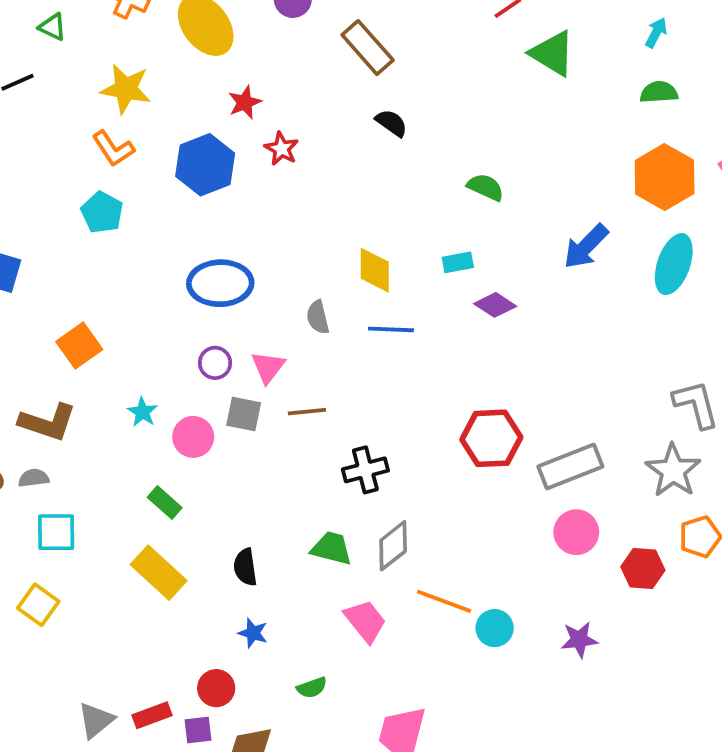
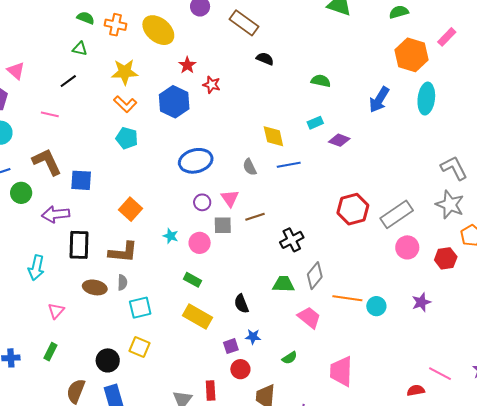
gray semicircle: (34, 478) -> (122, 282), turned 112
red rectangle: (152, 715) -> (211, 391), turned -60
purple square: (198, 730) -> (231, 346), moved

